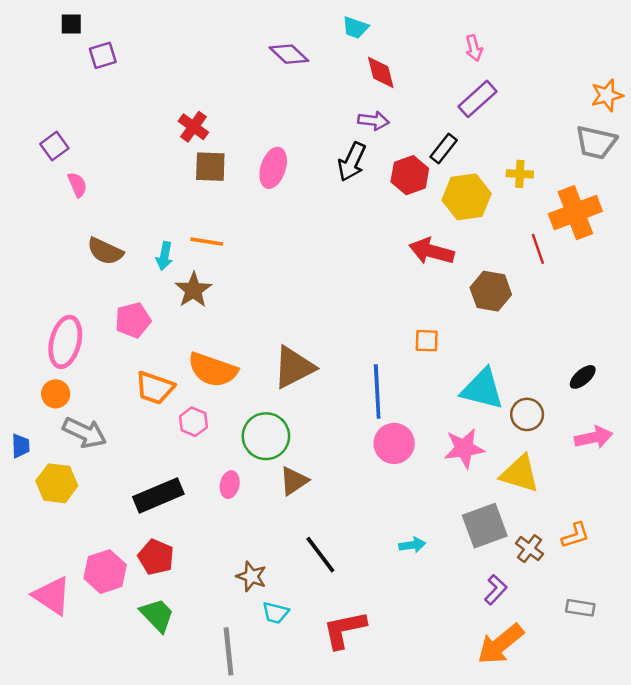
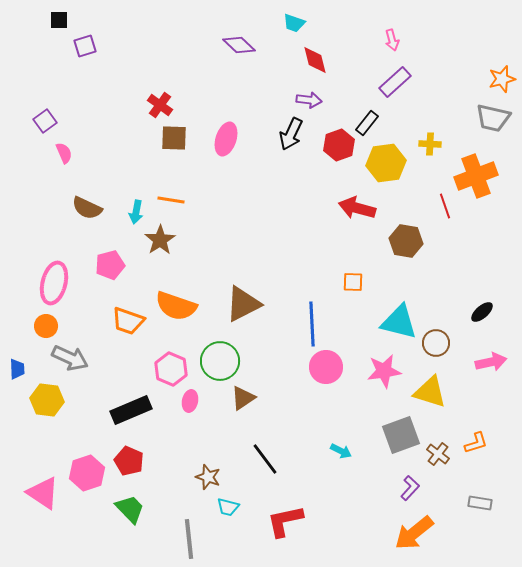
pink hexagon: (193, 422) -> (171, 369), moved, size x1.4
cyan arrow: (412, 545) -> (341, 451), turned 35

